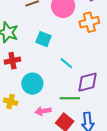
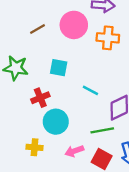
orange cross: (89, 22) -> (108, 38), turned 30
red cross: (12, 61) -> (40, 98), moved

